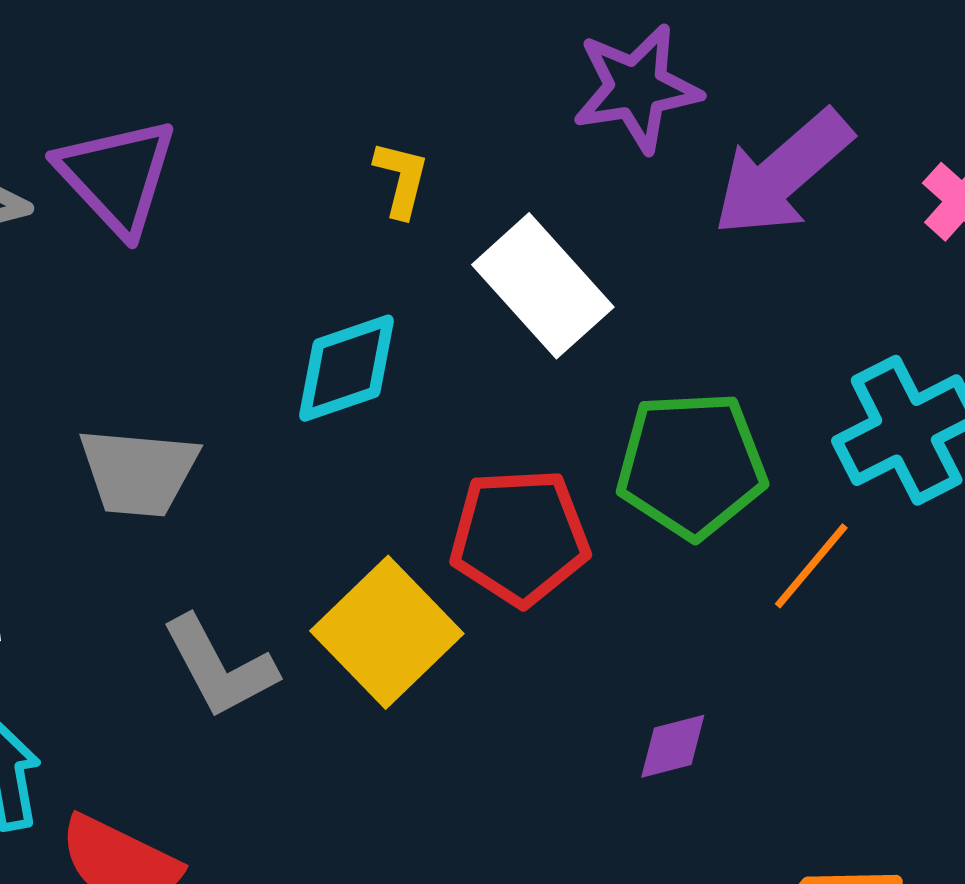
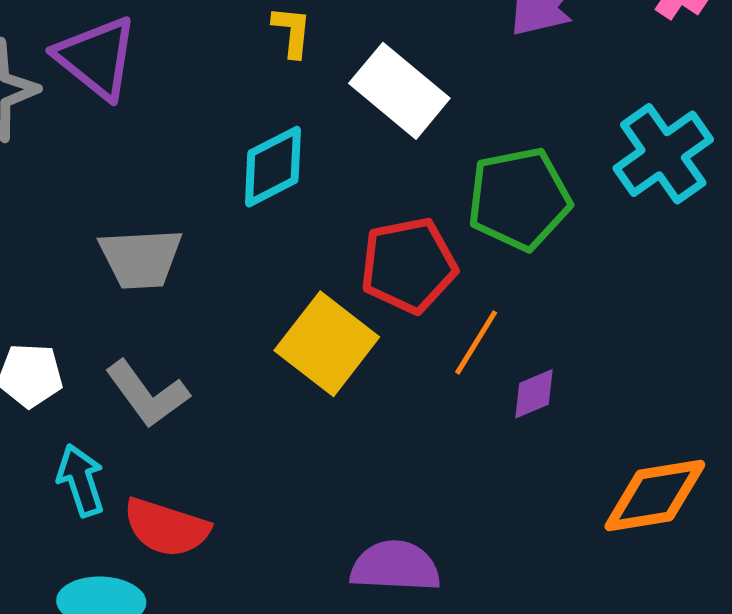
orange line: (811, 566) -> (476, 342), moved
gray L-shape: (219, 667) -> (147, 394), moved

